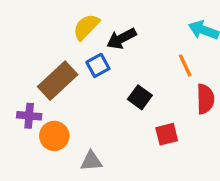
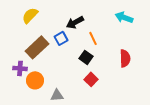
yellow semicircle: (86, 27) -> (30, 15), moved
orange line: (185, 65) -> (93, 38), moved
red square: (167, 134) -> (91, 79), moved, turned -32

